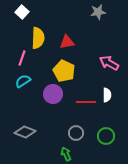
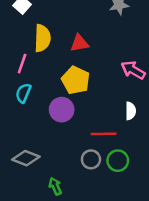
cyan semicircle: (23, 81) -> (23, 93), turned -35
red line: (86, 102) -> (104, 134), moved
green circle: (106, 136) -> (118, 161), moved
green arrow: (66, 154) -> (55, 186), moved

